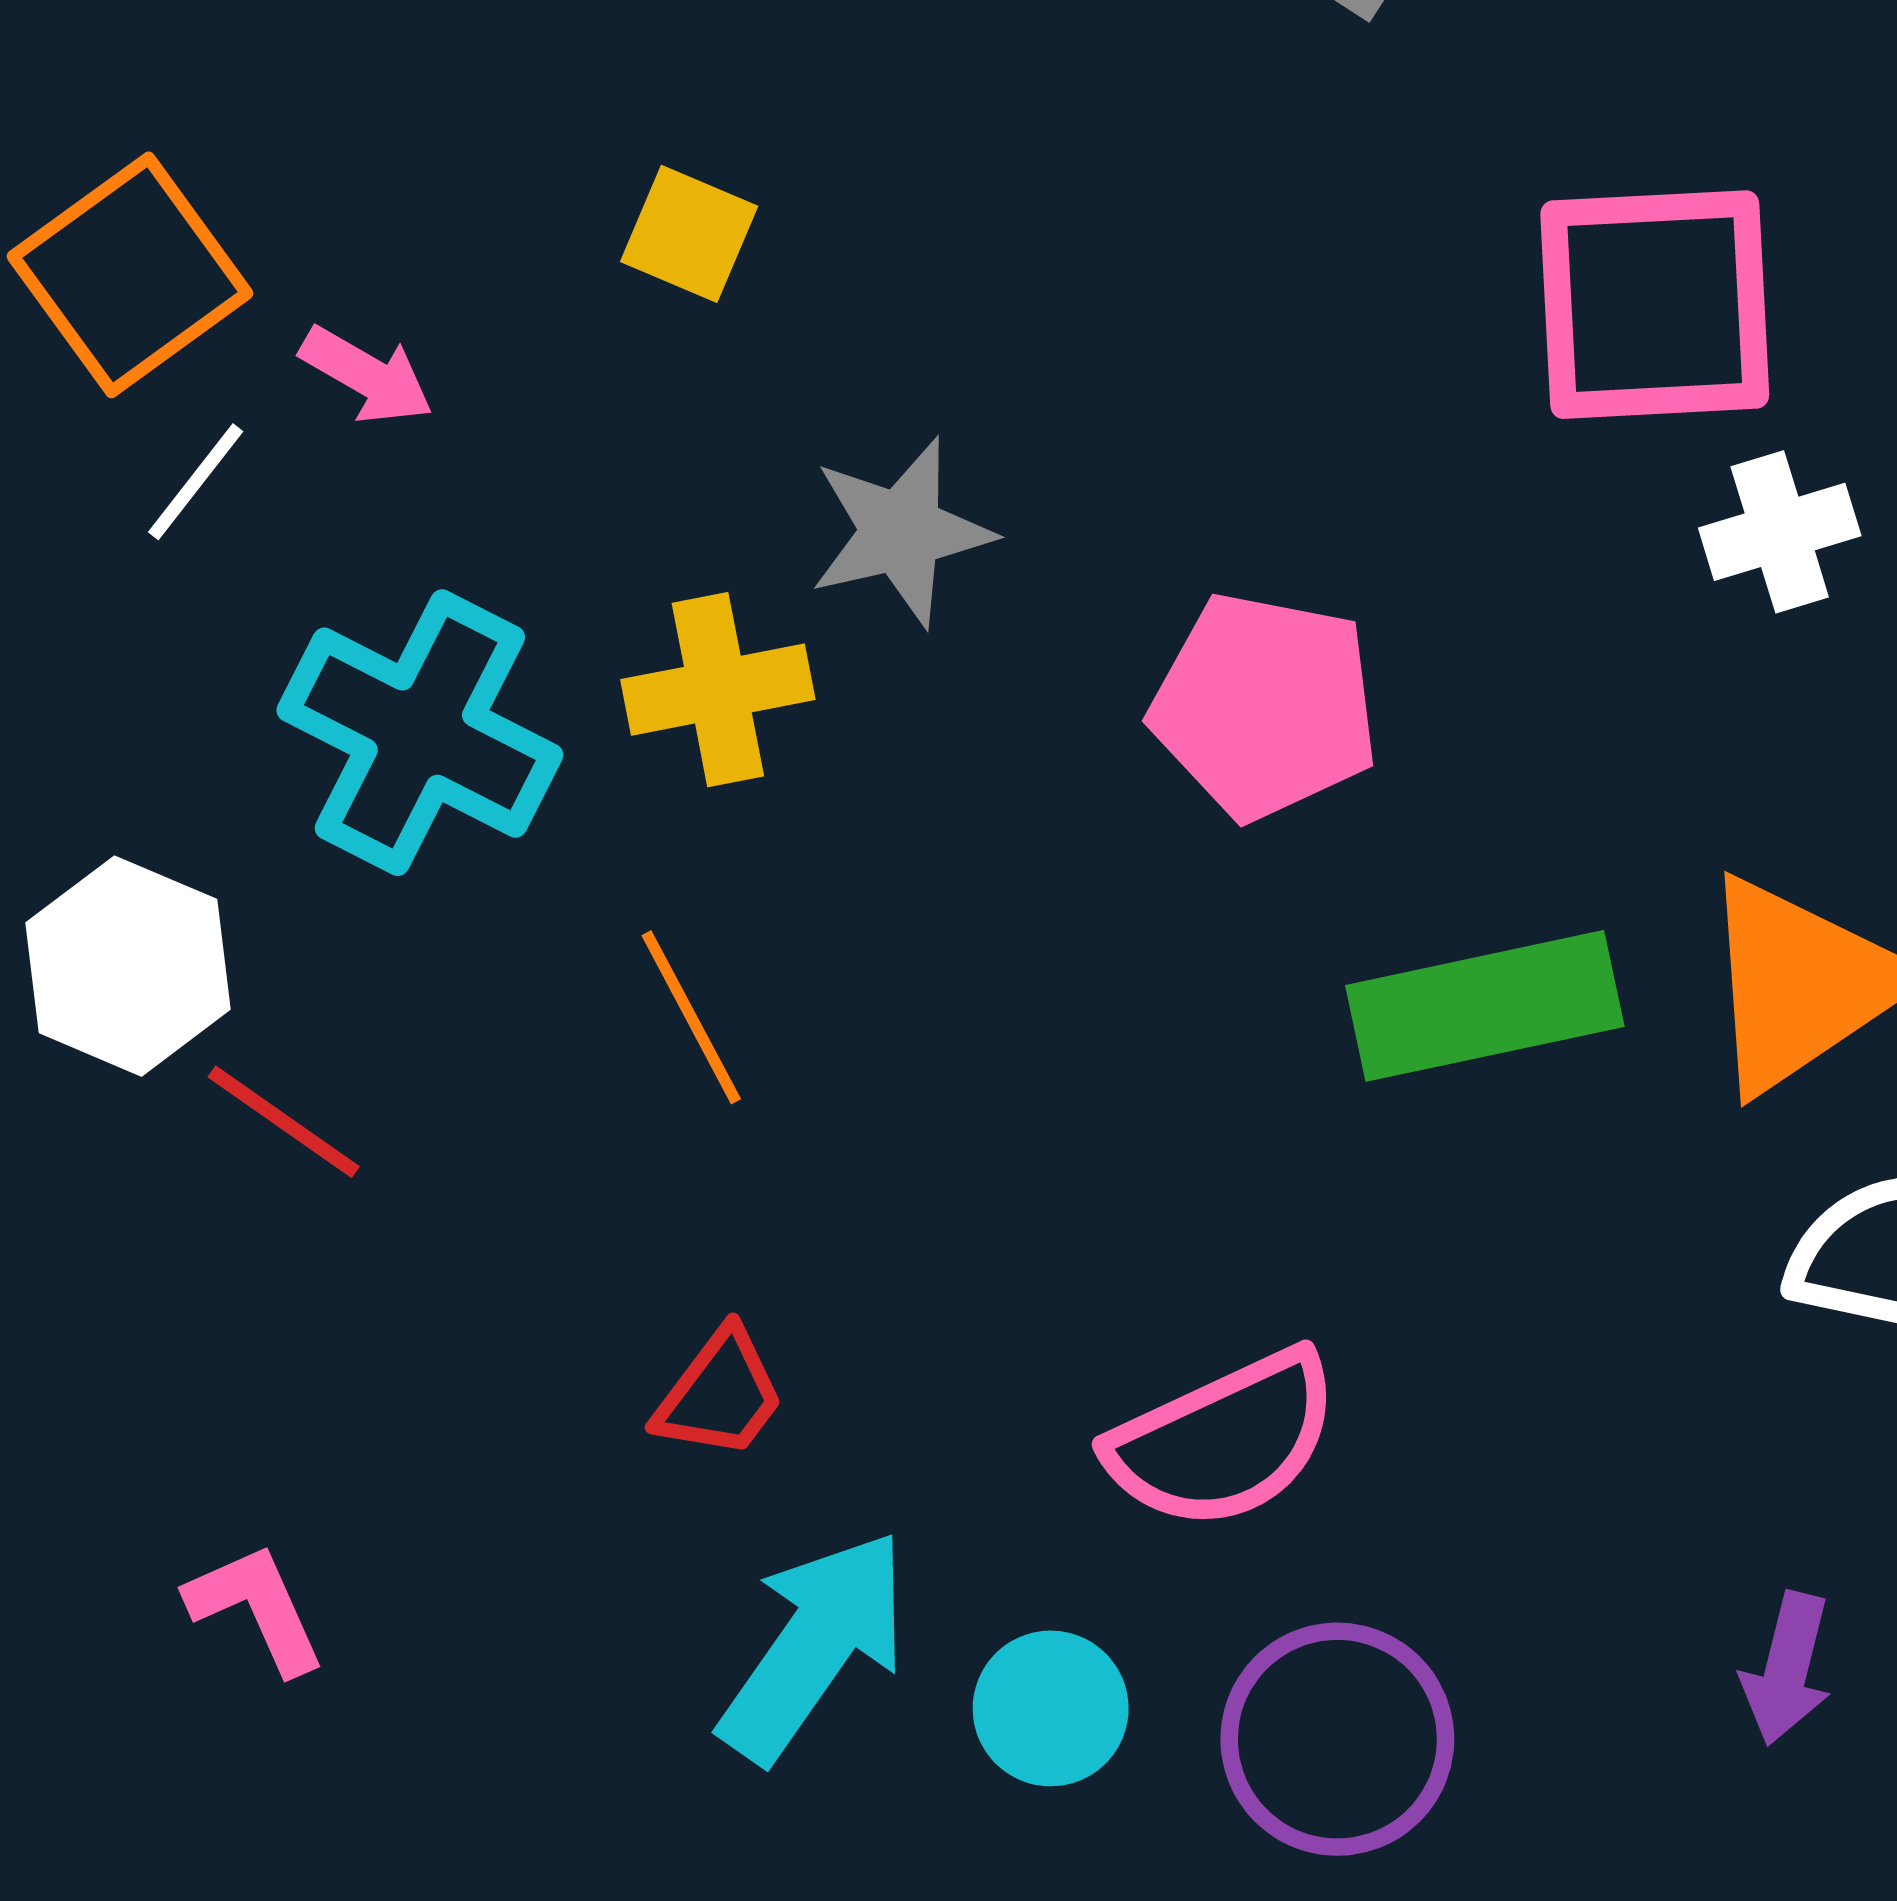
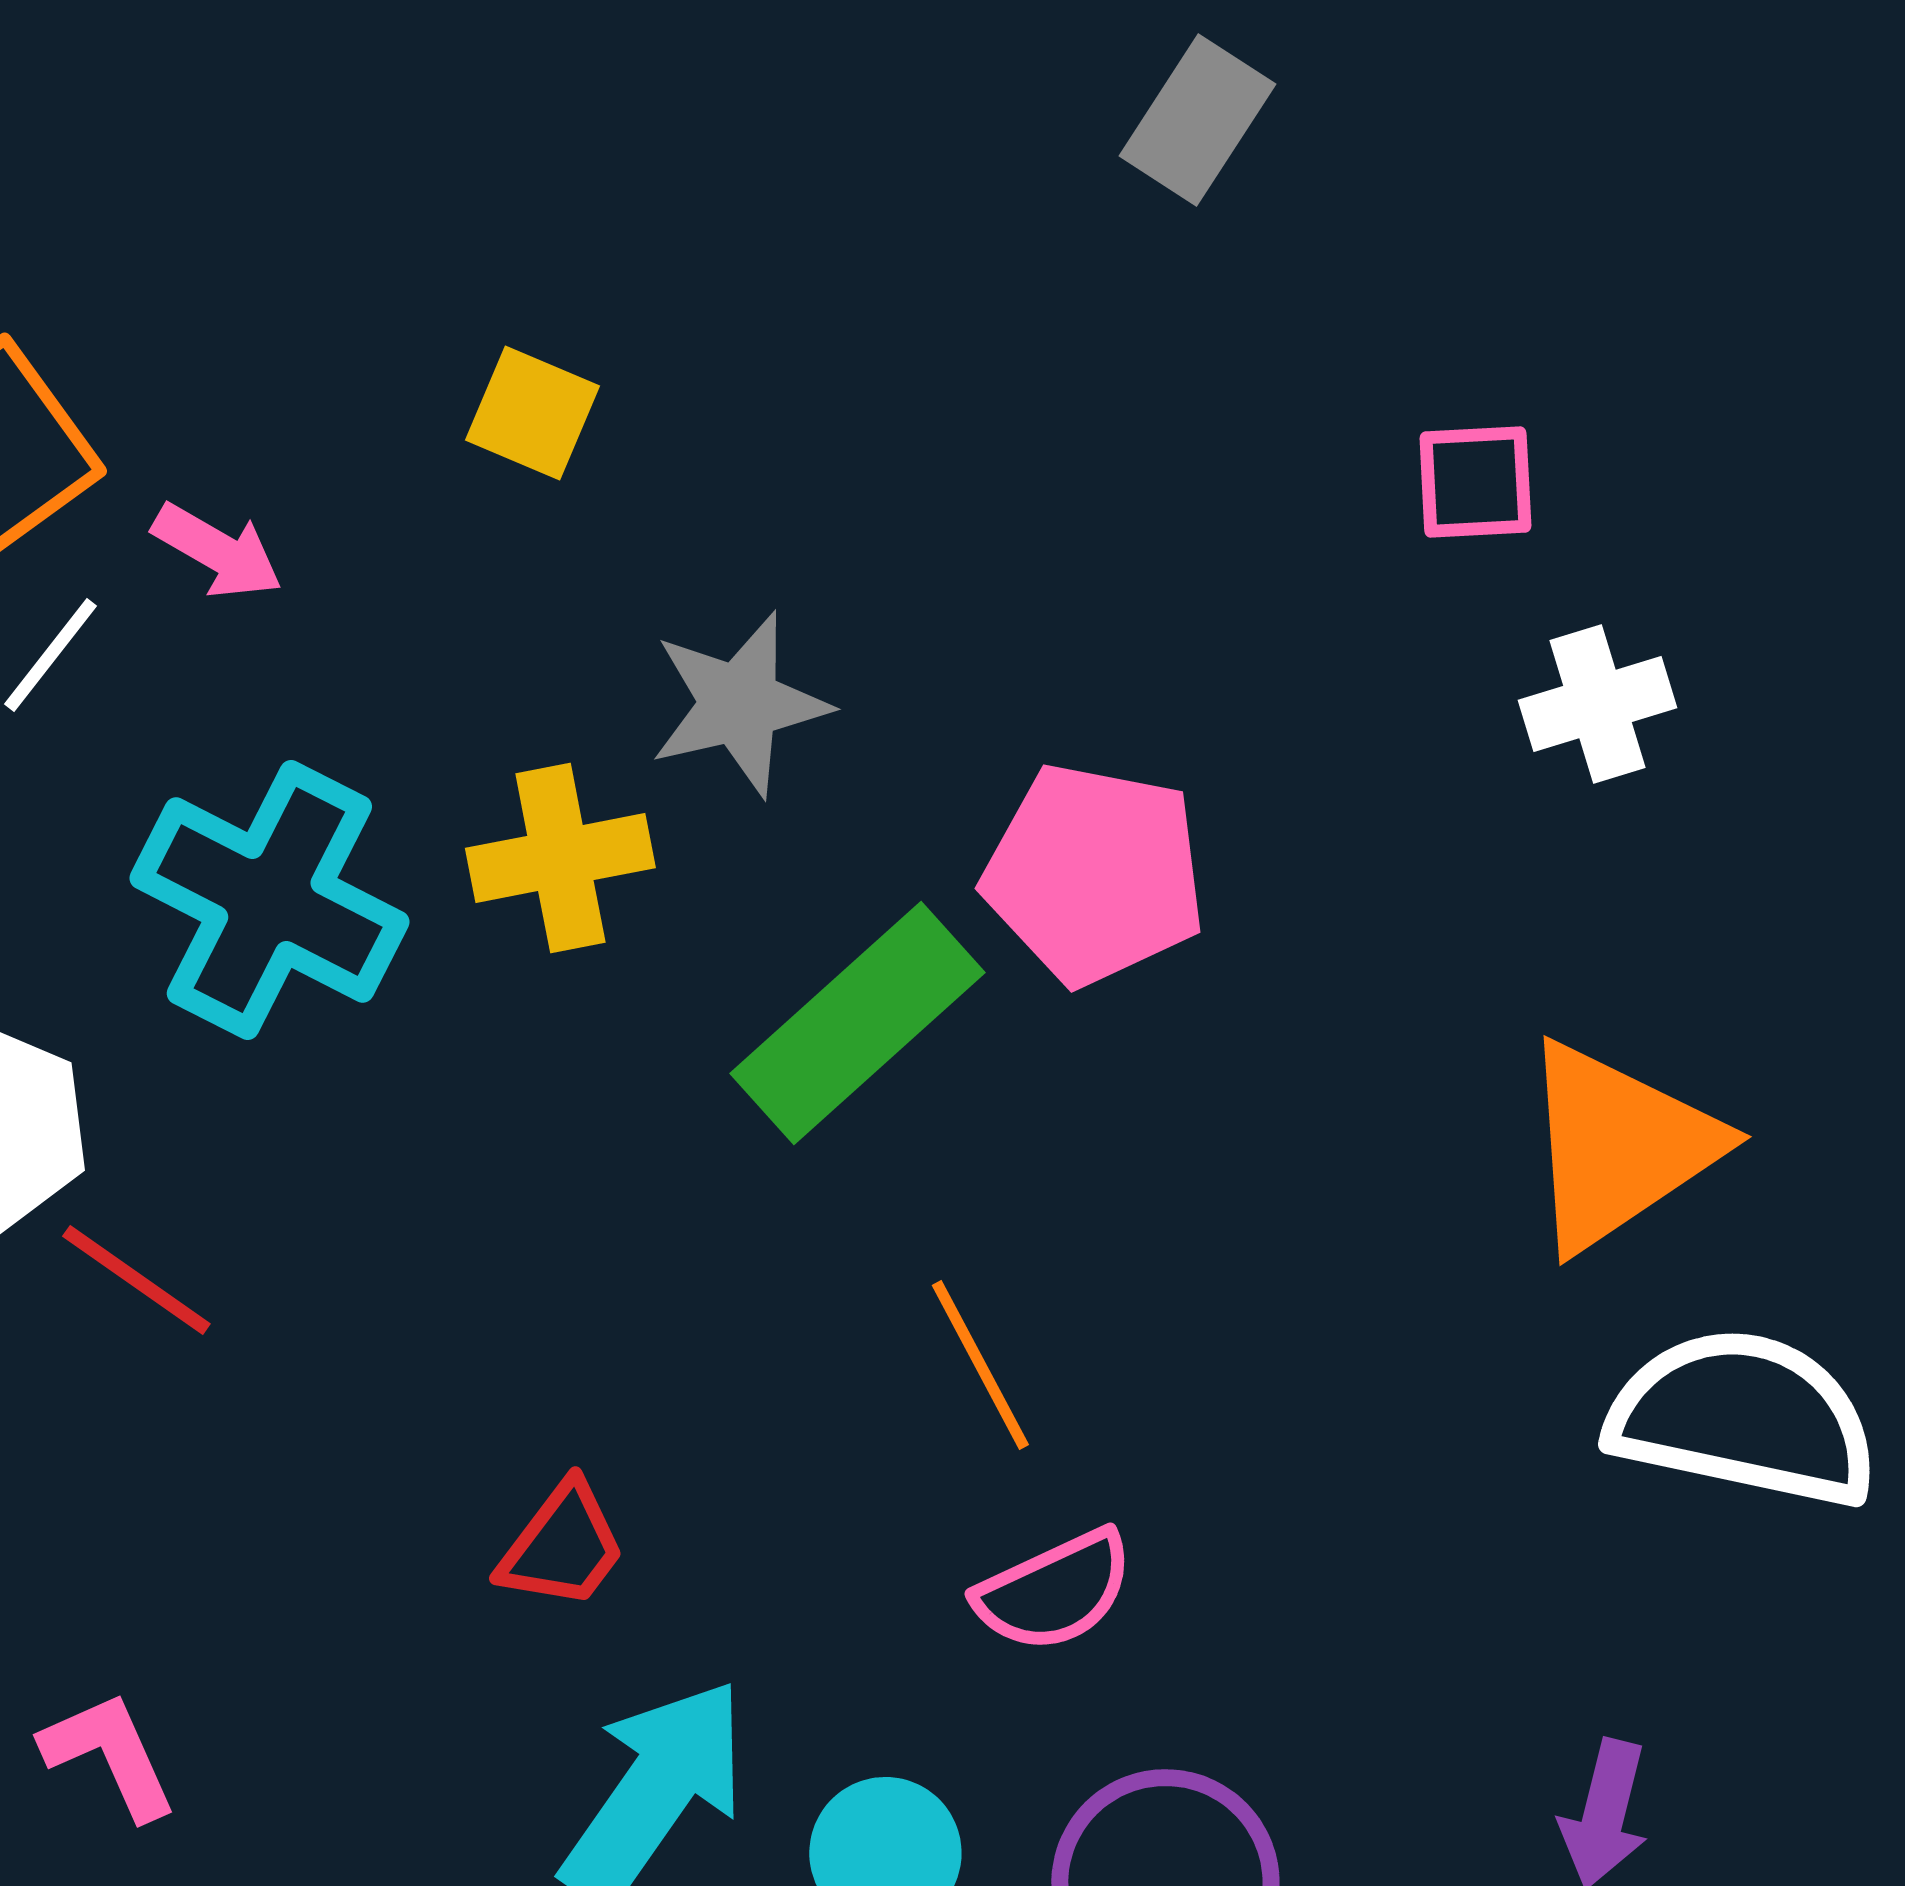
pink square: (1655, 305) -> (1475, 482), size x0.5
green rectangle: (1485, 1006) -> (857, 1023), moved, turned -30
orange line: (691, 1017) -> (980, 1365), moved
pink semicircle: (1224, 1440) -> (1054, 1591), size x0.7

